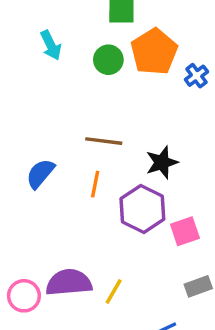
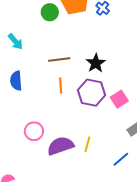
cyan arrow: (51, 45) -> (15, 42), moved
blue semicircle: (40, 174) -> (16, 81), moved, turned -30
pink circle: (24, 296) -> (34, 131), moved

